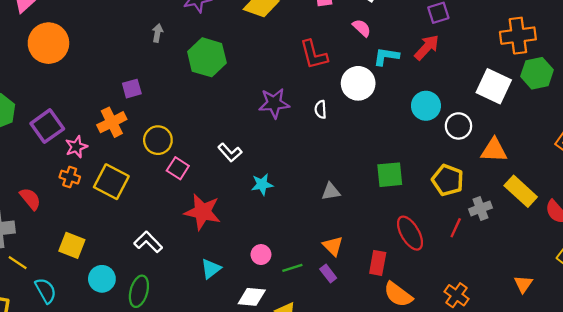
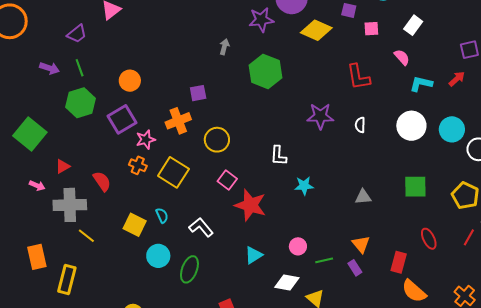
orange circle: (48, 43) -> (130, 81), moved, size x0.6
red arrow: (427, 47) -> (457, 79), size x0.7
white circle: (358, 83) -> (411, 126), moved
white L-shape: (230, 153) -> (278, 156), turned 40
pink square: (178, 168) -> (227, 180), moved
red ellipse: (410, 233) -> (429, 239), size x0.7
cyan semicircle: (46, 291) -> (162, 215), moved, size x0.7

